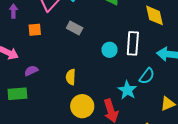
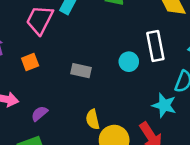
gray rectangle: (75, 28) -> (81, 71), moved
yellow semicircle: (71, 77) -> (93, 119), moved

